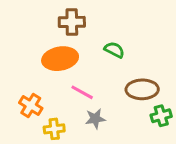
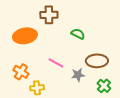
orange ellipse: (60, 59) -> (25, 36), moved
green cross: (161, 116) -> (104, 86), moved, turned -32
gray star: (95, 119) -> (78, 75), moved

